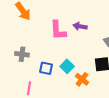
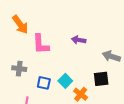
pink L-shape: (58, 30) -> (41, 44), moved

